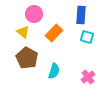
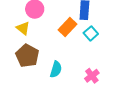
orange rectangle: (54, 33) -> (68, 27), moved
cyan square: (87, 37) -> (91, 33), turned 32

